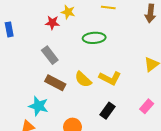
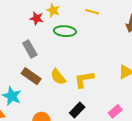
green ellipse: (94, 38) -> (65, 31), moved
yellow L-shape: (110, 78) -> (84, 79), turned 135

